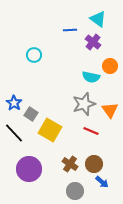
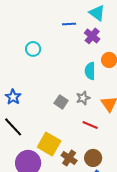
cyan semicircle: (91, 77) -> (90, 71), turned 78
gray star: (84, 104) -> (83, 98), size x0.6
gray square: (31, 114) -> (61, 102), moved
yellow square: (50, 130) -> (49, 144), moved

